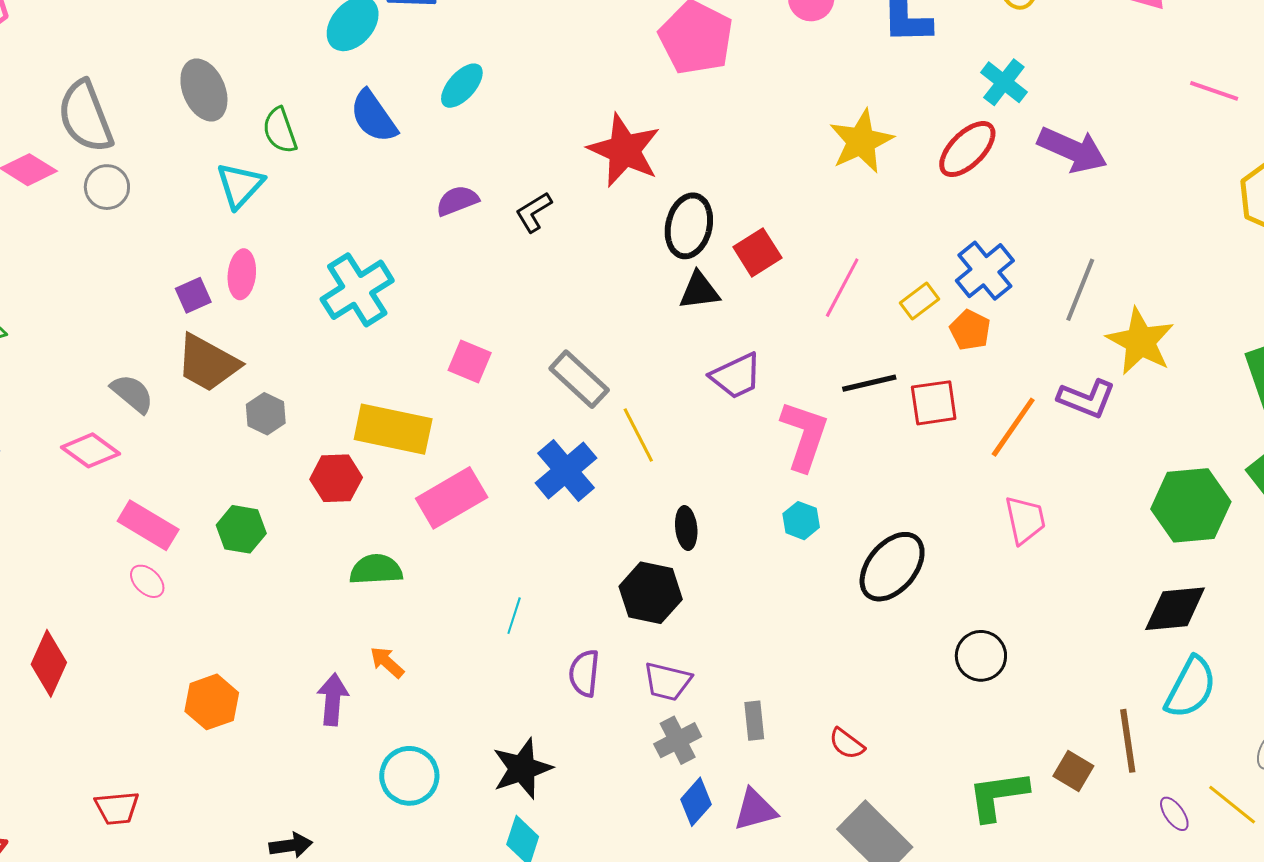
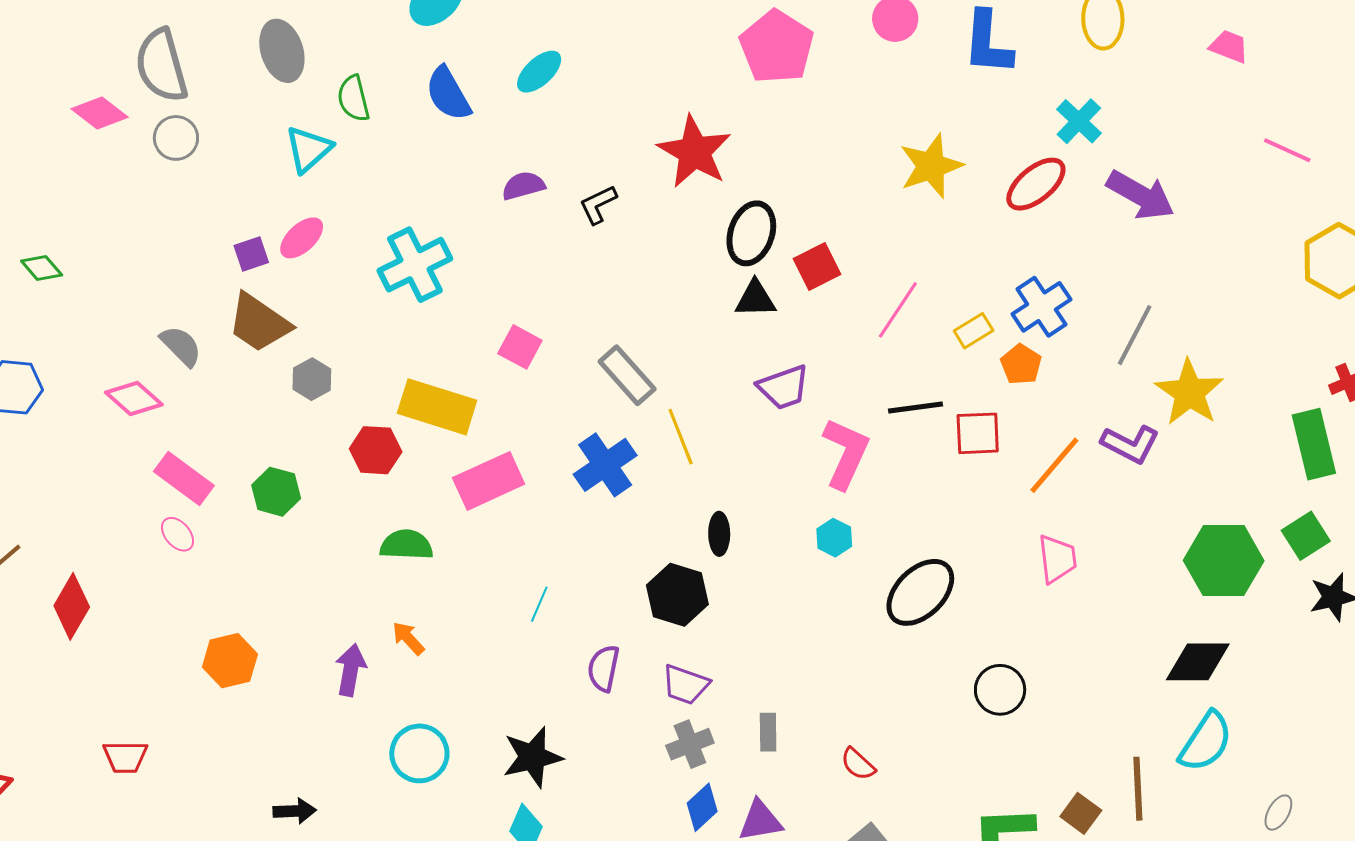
pink ellipse: (242, 274) -> (302, 238), turned 36

